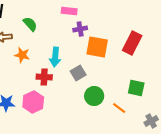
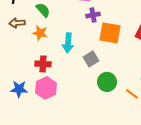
orange star: (22, 55) -> (40, 33), moved
red cross: (44, 77) -> (43, 64), moved

